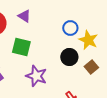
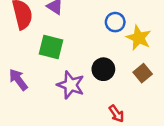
black circle: (69, 57) -> (103, 69), moved

